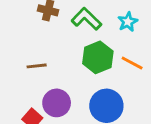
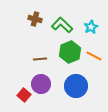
brown line: (37, 66) -> (40, 59), moved

